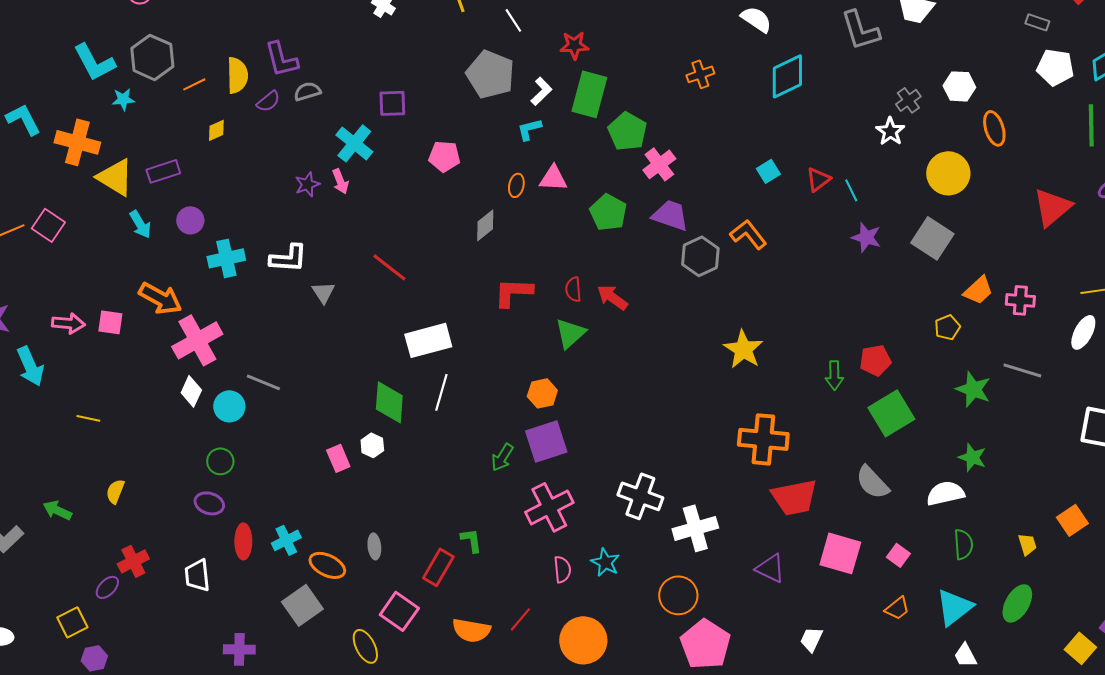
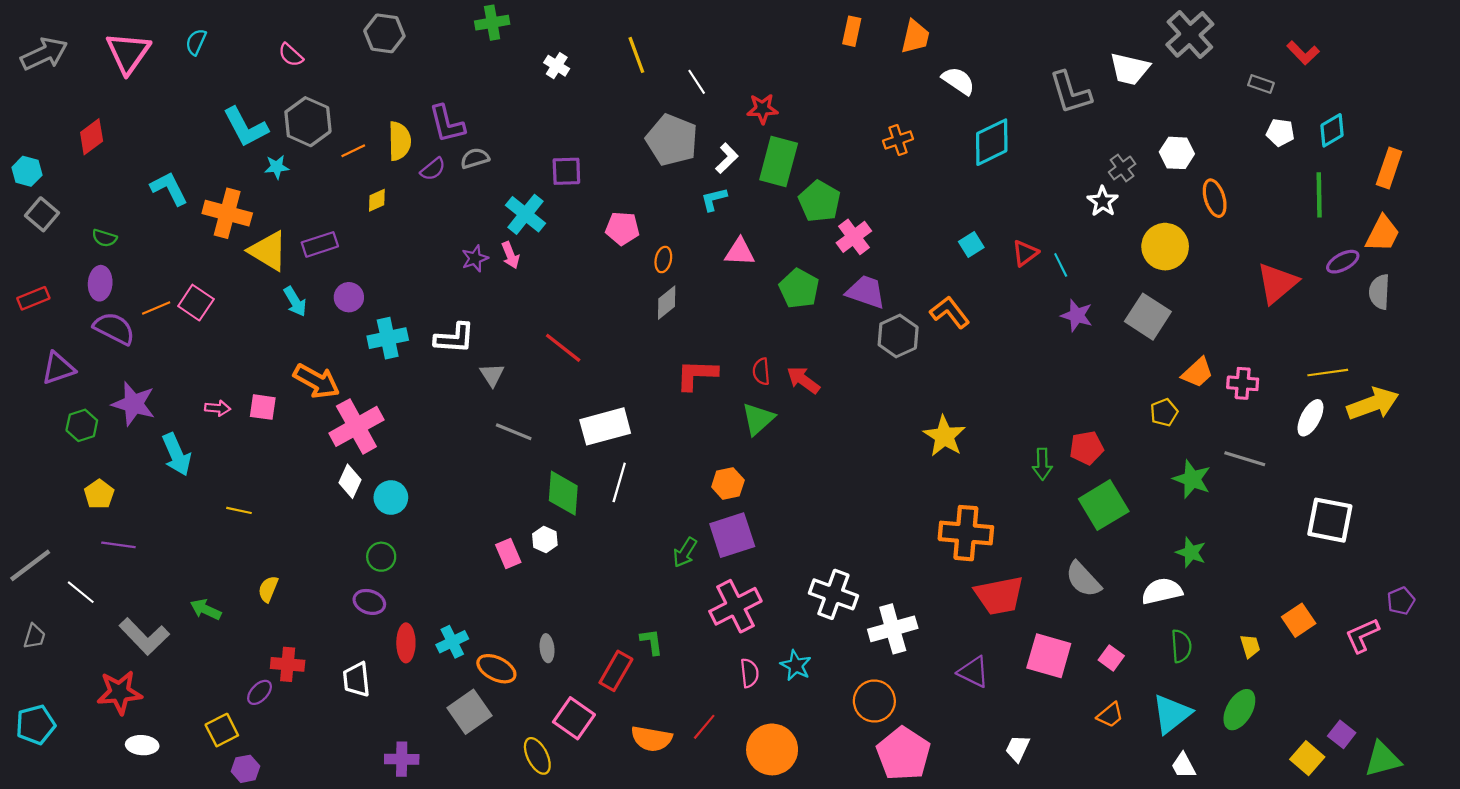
white pentagon: (1055, 67) -> (1280, 132), size x0.7
orange ellipse: (516, 185) -> (663, 260), moved
pink arrow: (68, 323) -> (218, 408), size x0.7
gray line: (263, 382) -> (514, 432), moved
red cross: (133, 561) -> (288, 664), turned 32

